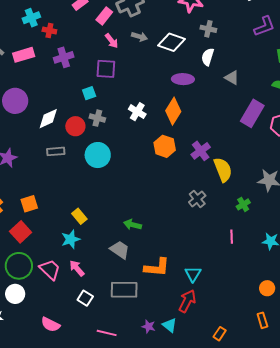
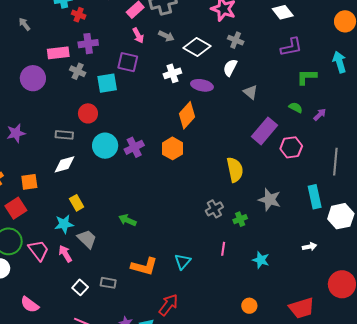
pink rectangle: (24, 55) -> (58, 53), moved
cyan square: (89, 93) -> (107, 83), size x1.5
white cross: (137, 112) -> (172, 73), moved, turned 30
gray cross: (97, 118) -> (78, 71), moved
white diamond: (48, 119) -> (65, 164), moved
purple cross: (201, 151) -> (134, 147), moved
yellow semicircle: (223, 170) -> (235, 170), moved
gray cross: (197, 199) -> (214, 209), moved
gray trapezoid: (120, 250) -> (87, 239), moved
cyan triangle: (193, 274) -> (183, 261), moved
gray rectangle: (124, 290) -> (108, 283), size x0.6
white square: (85, 298) -> (80, 287), moved

